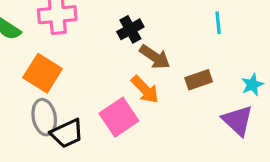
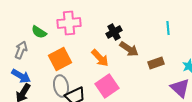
orange square: (43, 73) -> (60, 59), turned 30
orange arrow: (145, 90) -> (100, 58), moved

